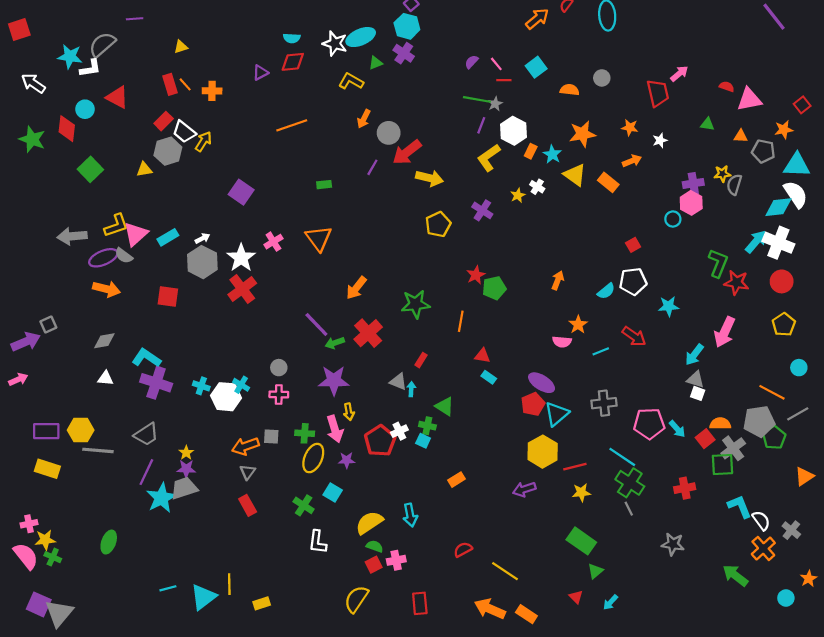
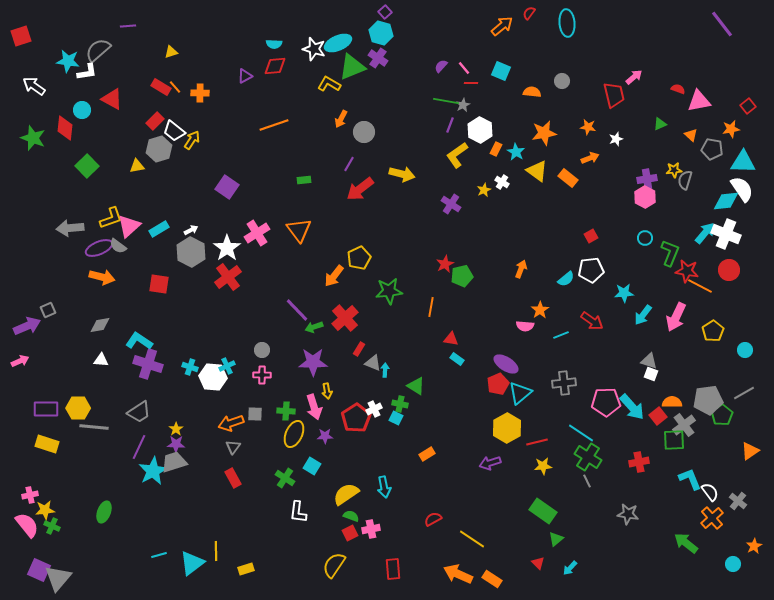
green triangle: (376, 63) -> (352, 67), size x2.0
cyan square: (536, 67) -> (501, 71), turned -30
red rectangle: (170, 84) -> (161, 87), turned -42
green triangle: (707, 124) -> (660, 124), turned -32
orange triangle: (741, 136) -> (691, 135), turned 40
red arrow: (407, 152) -> (360, 189), moved
cyan circle: (673, 219) -> (645, 238), moved
yellow pentagon: (438, 224) -> (359, 258), moved
pink cross: (273, 242) -> (257, 233), size x1.4
yellow pentagon: (784, 325) -> (713, 331), moved
cyan arrow: (694, 355) -> (643, 315), moved
red rectangle: (421, 360) -> (359, 349), moved
cyan cross: (241, 385) -> (227, 366), turned 35
orange line: (772, 392) -> (700, 286), moved
cyan arrow: (677, 429) -> (632, 407), size x1.6

